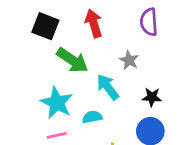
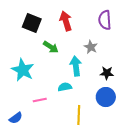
green arrow: (72, 60) -> (51, 47), size x0.7
cyan arrow: (108, 87) -> (76, 66), turned 30
cyan star: (57, 103) -> (23, 70), moved

